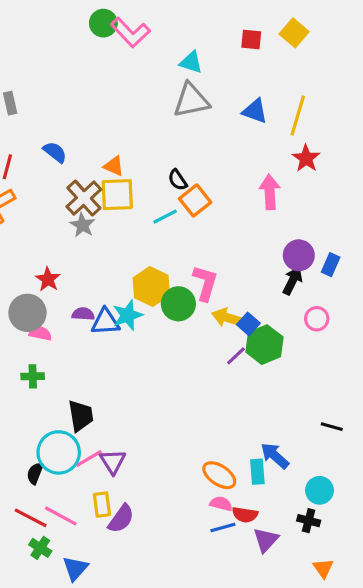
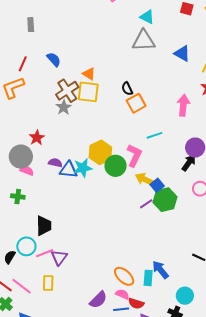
cyan line: (165, 217) -> (155, 135), moved
cyan circle: (59, 452) -> (26, 246), size x0.7
purple semicircle: (121, 519) -> (98, 300), moved

